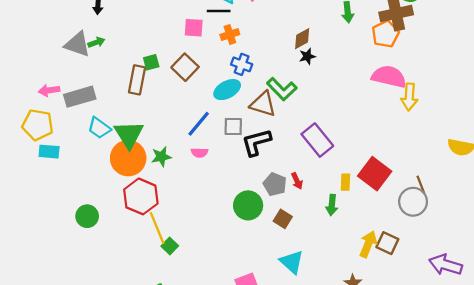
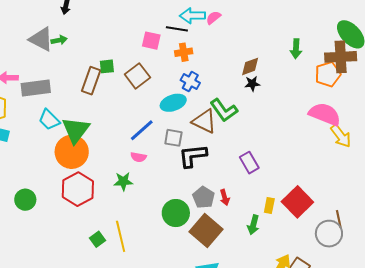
yellow arrow: (409, 97) -> (341, 136), turned -50
purple rectangle: (317, 140) -> (249, 163), size x0.7
green star: (161, 157) -> (123, 181), moved
brown square: (283, 219) -> (206, 231), size x1.8
yellow line: (157, 228) -> (121, 236), moved

